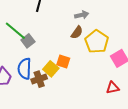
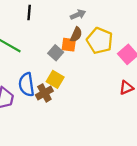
gray square: (28, 41) -> (56, 53), moved
orange square: (63, 62) -> (69, 45), moved

